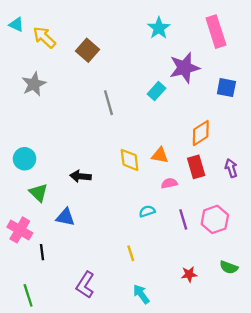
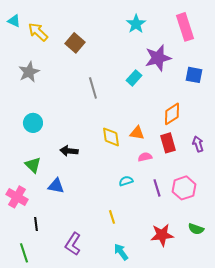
cyan circle: (25, 159) -> (33, 123), moved
black line: (42, 252) -> (36, 224), moved
red star: (189, 274) -> (162, 235), size x1.6

